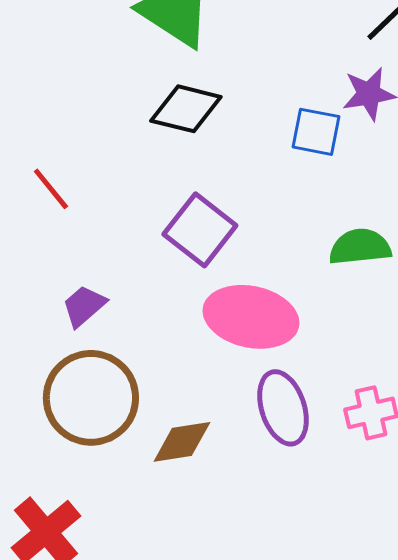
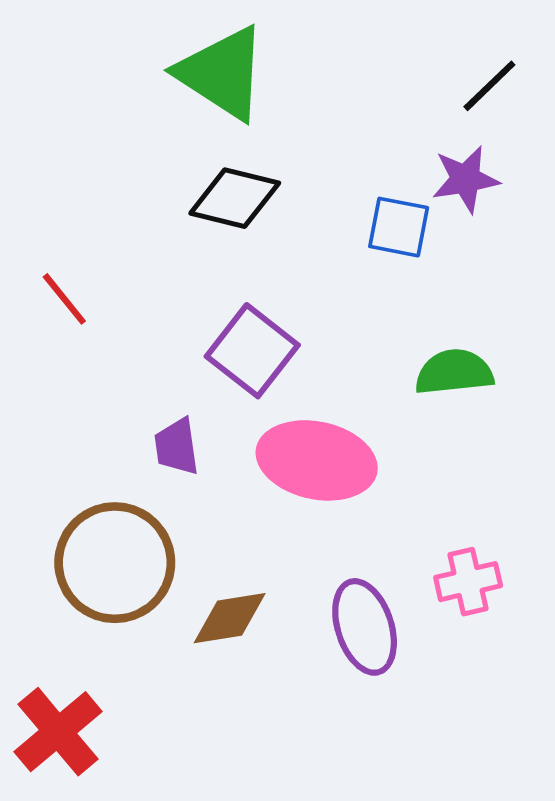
purple trapezoid: (84, 306) -> (177, 447), moved, turned -57
purple ellipse: (283, 408) -> (365, 627), moved

